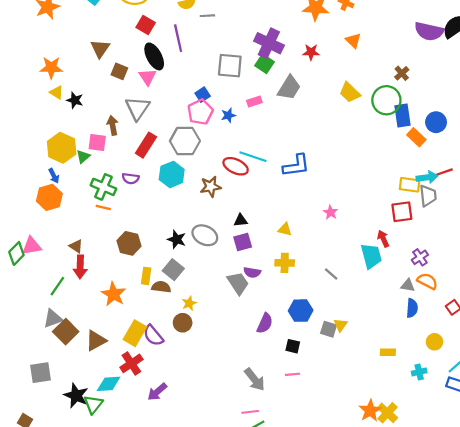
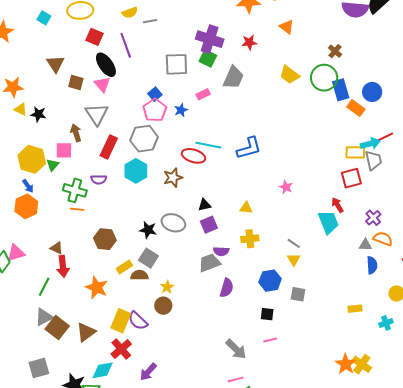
yellow rectangle: (146, 276) -> (124, 267), turned 56
gray trapezoid: (238, 283) -> (209, 263), turned -70
purple semicircle: (265, 323) -> (227, 288), moved
yellow triangle: (340, 325) -> (294, 260), moved

